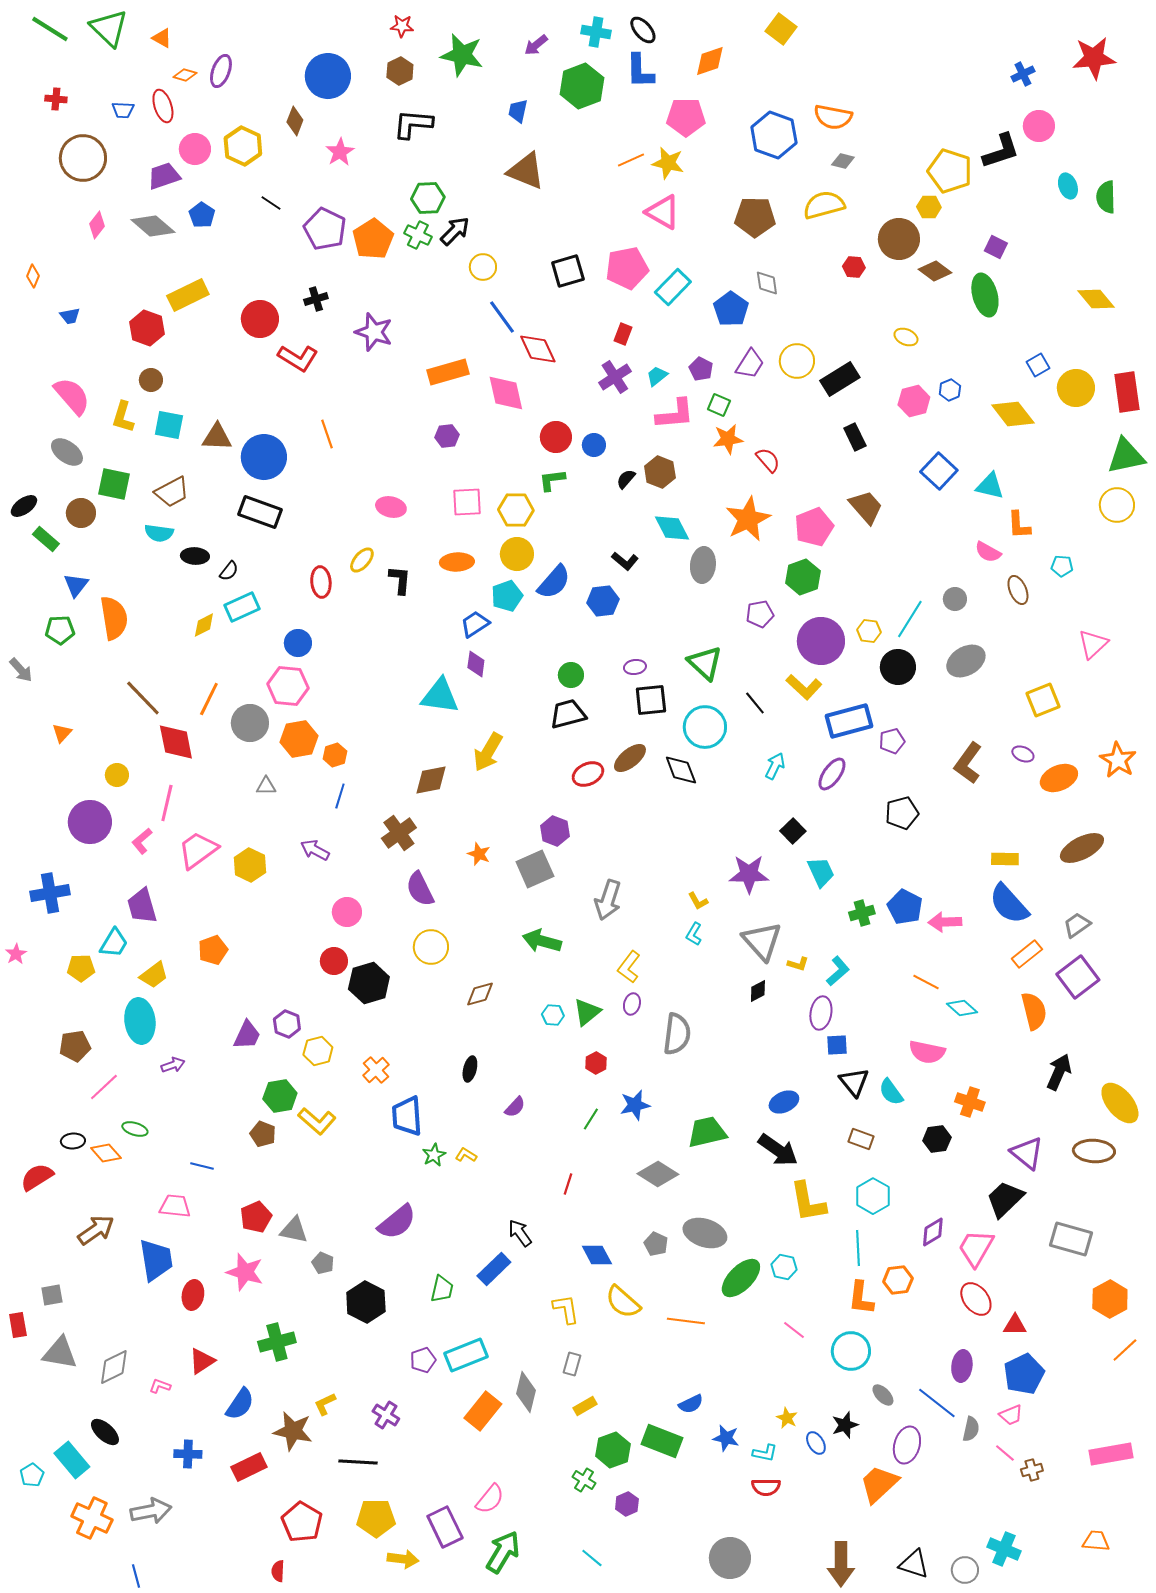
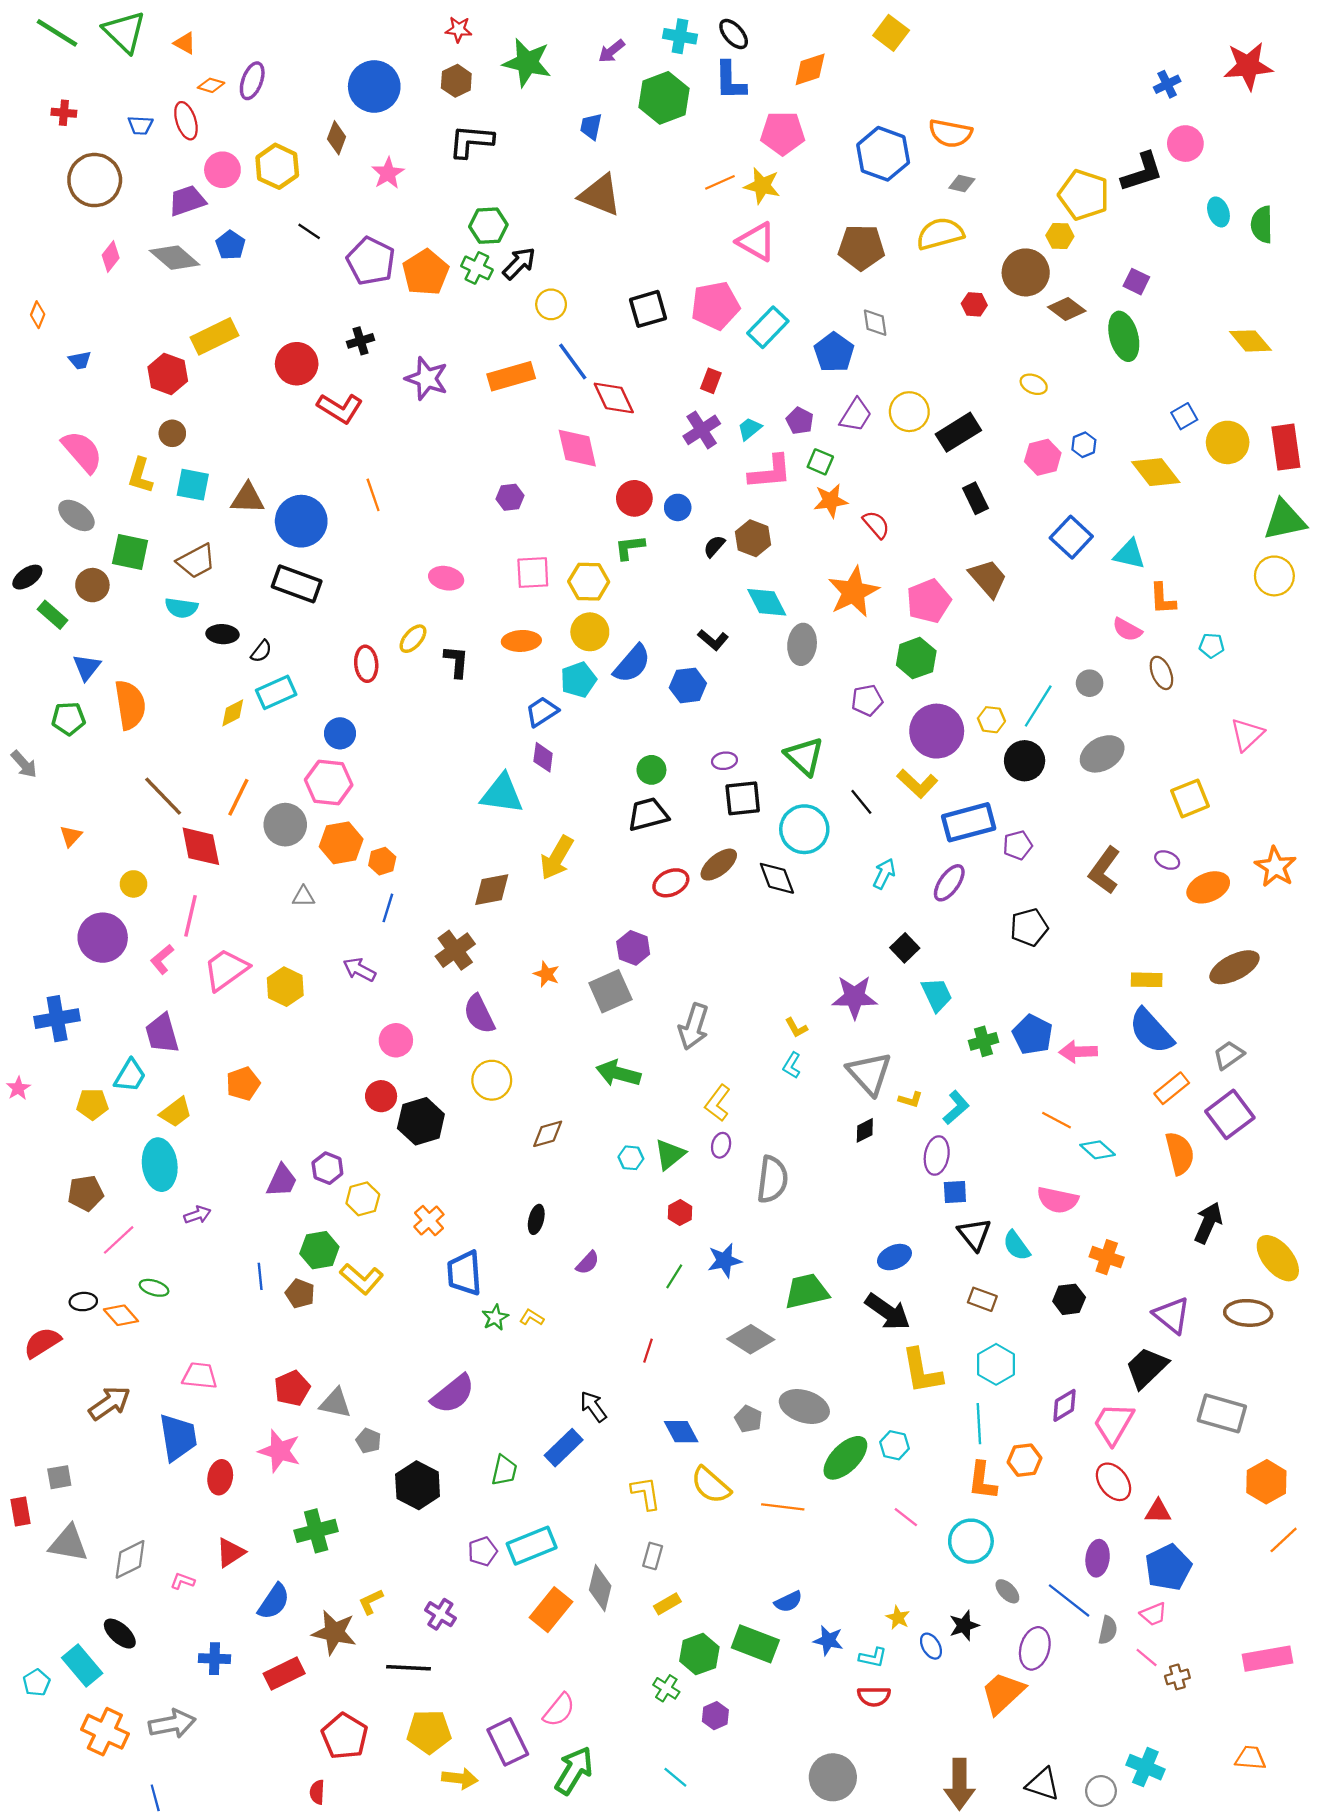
orange rectangle: (448, 372) -> (511, 376), moved
blue line: (202, 1166) -> (260, 1276), moved, turned 70

